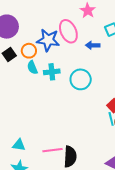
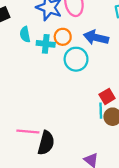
blue arrow: (93, 45) -> (96, 37), moved, size x1.5
orange circle: (29, 51) -> (63, 37), moved

